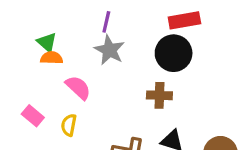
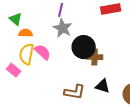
green triangle: (47, 42) -> (16, 19), moved
black circle: (174, 53) -> (84, 47), moved
yellow semicircle: (69, 125) -> (27, 54), moved, size x1.5

